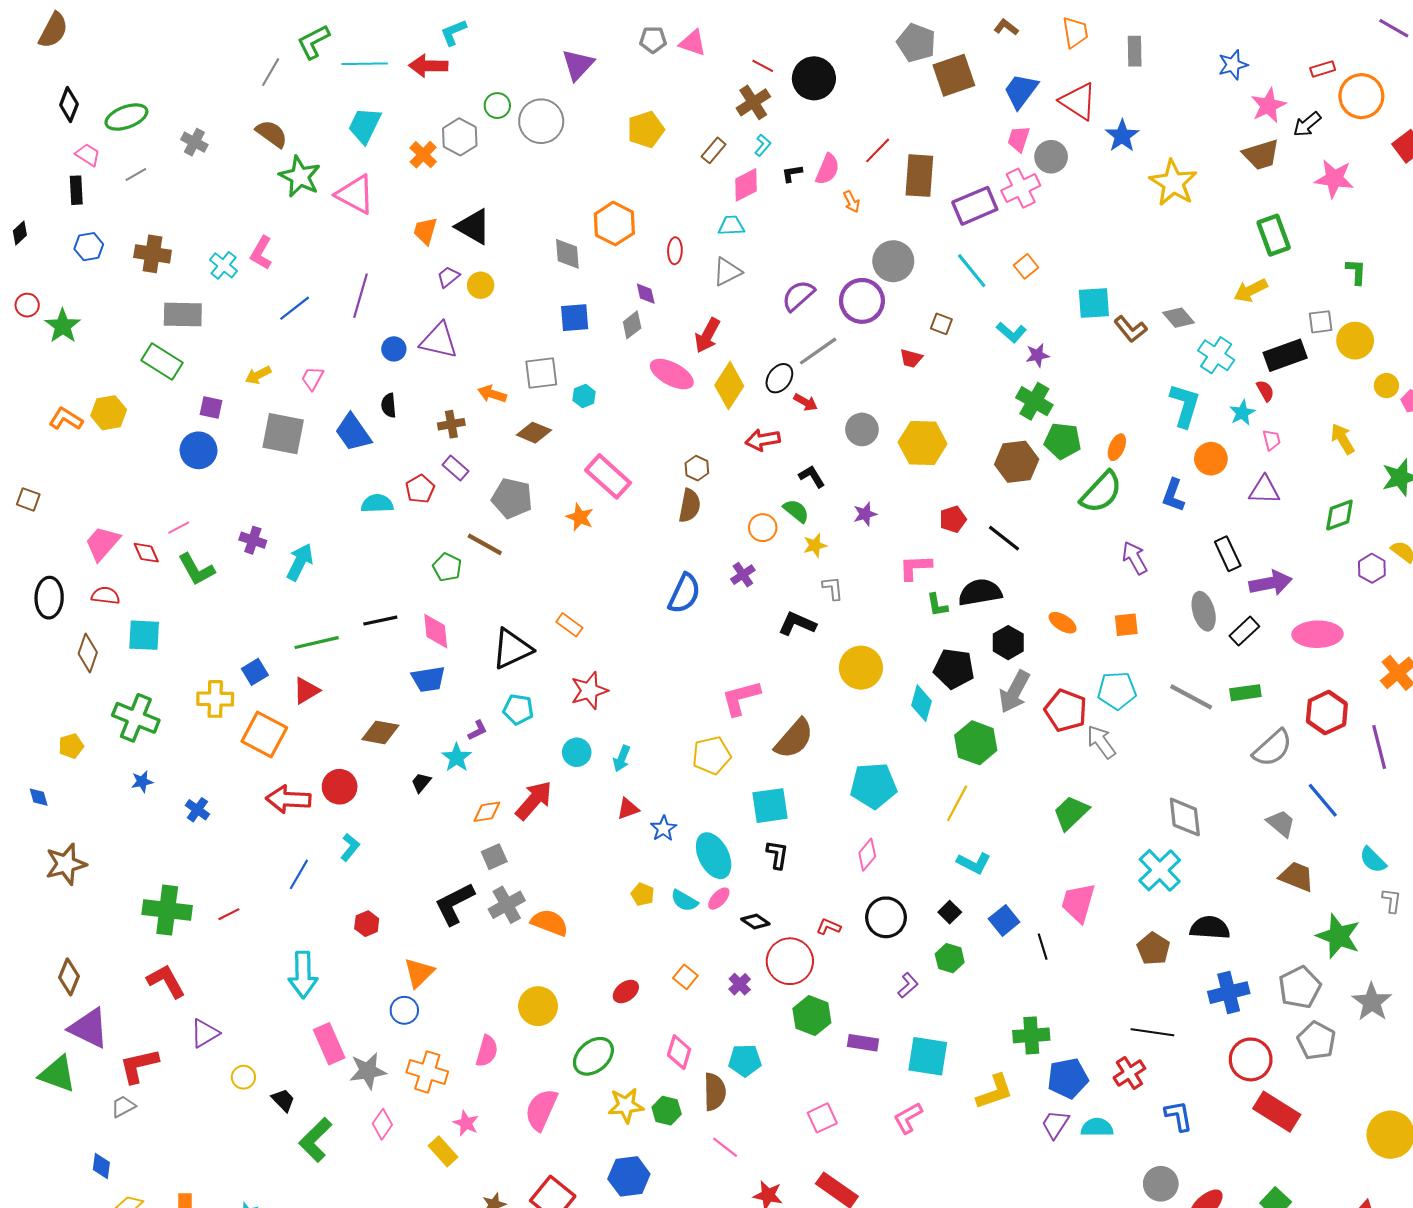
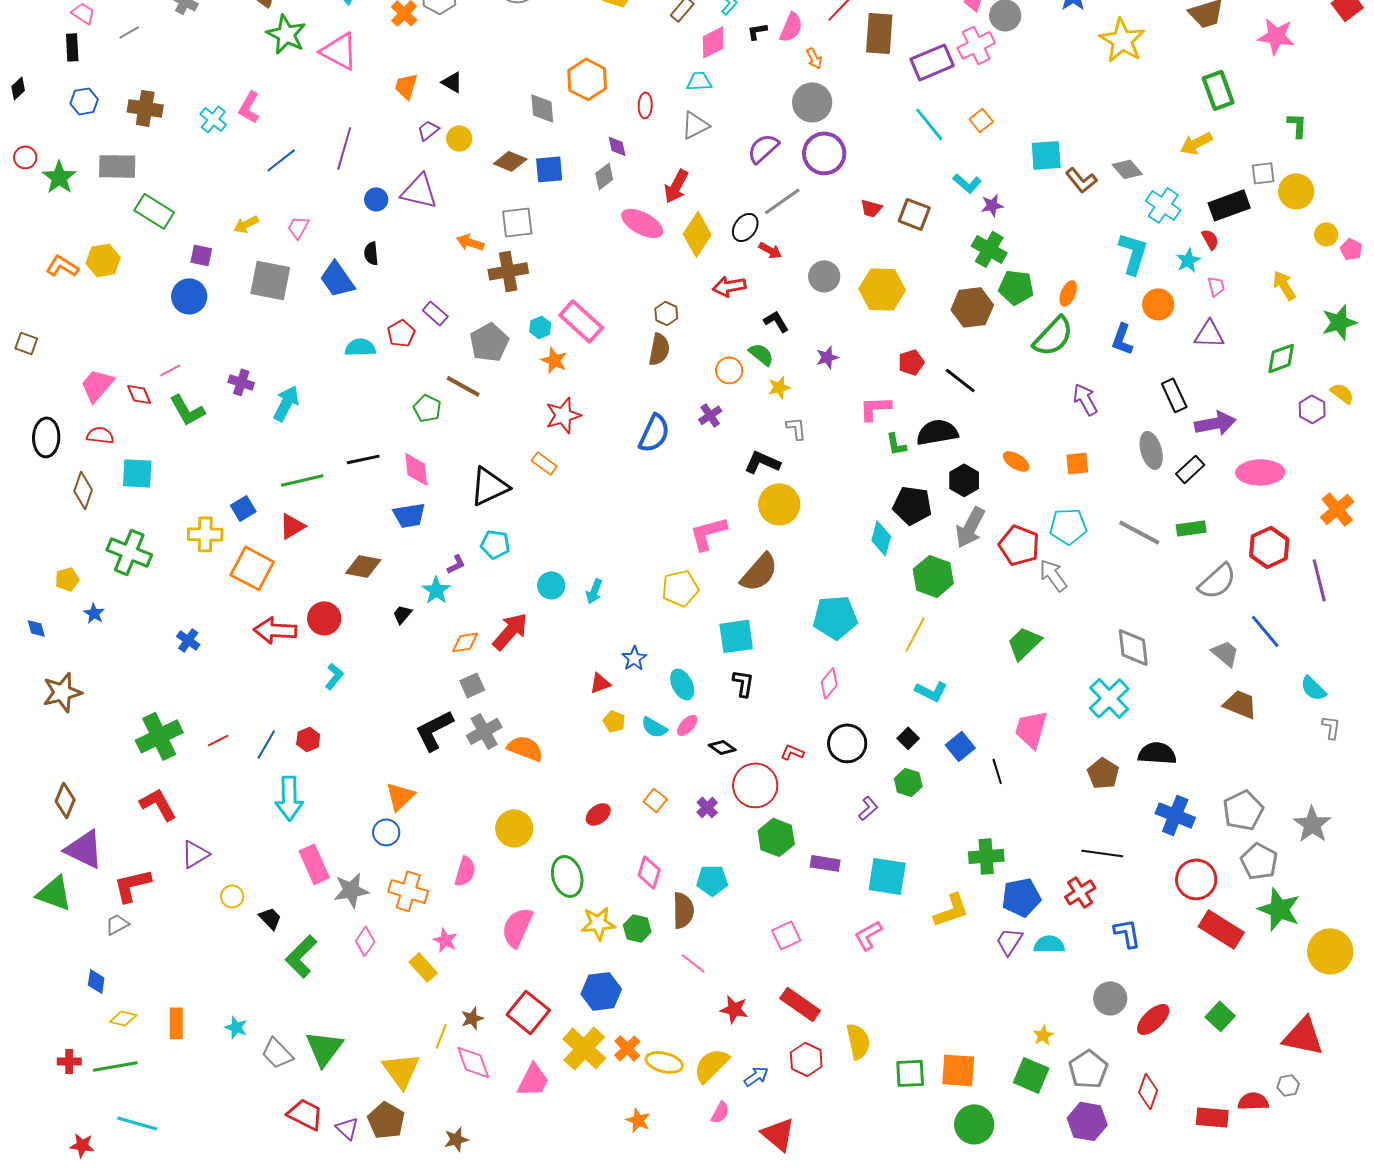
black triangle: (473, 227) -> (452, 82), size x0.6
gray circle: (893, 261) -> (812, 102), moved
gray rectangle: (183, 314) -> (117, 166), moved
brown square: (941, 324) -> (914, 214), moved, size x1.5
cyan hexagon: (584, 396) -> (540, 327), moved
brown cross: (451, 424) -> (508, 271), moved, size x1.5
brown diamond: (534, 433) -> (510, 161), moved
gray pentagon: (512, 498) -> (489, 342), turned 30
yellow circle: (861, 668) -> (779, 504), moved
red star: (589, 691) -> (563, 415), moved
blue star: (142, 782) -> (94, 613), moved, turned -30
red triangle: (628, 809) -> (600, 683), moved
cyan ellipse: (714, 856) -> (682, 684), size x0.7
blue line: (299, 874) -> (266, 744), moved
green cross: (167, 910) -> (159, 736), turned -33
red hexagon: (367, 924) -> (308, 739), moved
green star: (1338, 936) -> (1279, 909), moved
blue cross: (1229, 993) -> (1175, 815), turned 36
green ellipse: (593, 1056) -> (567, 876), turned -66

